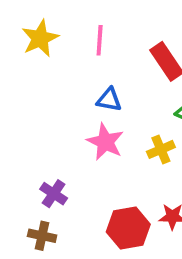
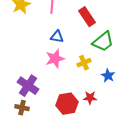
pink star: (105, 142) -> (55, 59), turned 30
purple cross: (54, 194) -> (28, 86), size x1.5

